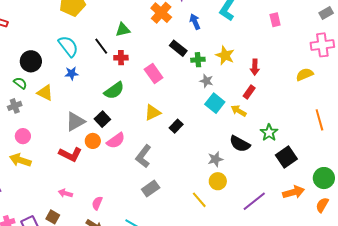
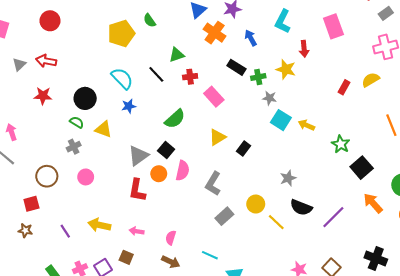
pink rectangle: (275, 20) -> (333, 26), size x1.6
red cross: (121, 58) -> (190, 77), moved
red arrow: (255, 67) -> (304, 49), moved
red rectangle: (249, 92) -> (344, 87), moved
pink semicircle: (116, 141) -> (183, 171), turned -36
black semicircle: (240, 144) -> (301, 207), moved
red L-shape: (70, 154) -> (137, 190), turned 80
yellow arrow: (20, 160) -> (99, 225), moved
yellow circle: (218, 181) -> (256, 204), moved
orange arrow: (294, 192) -> (373, 203), turned -110

